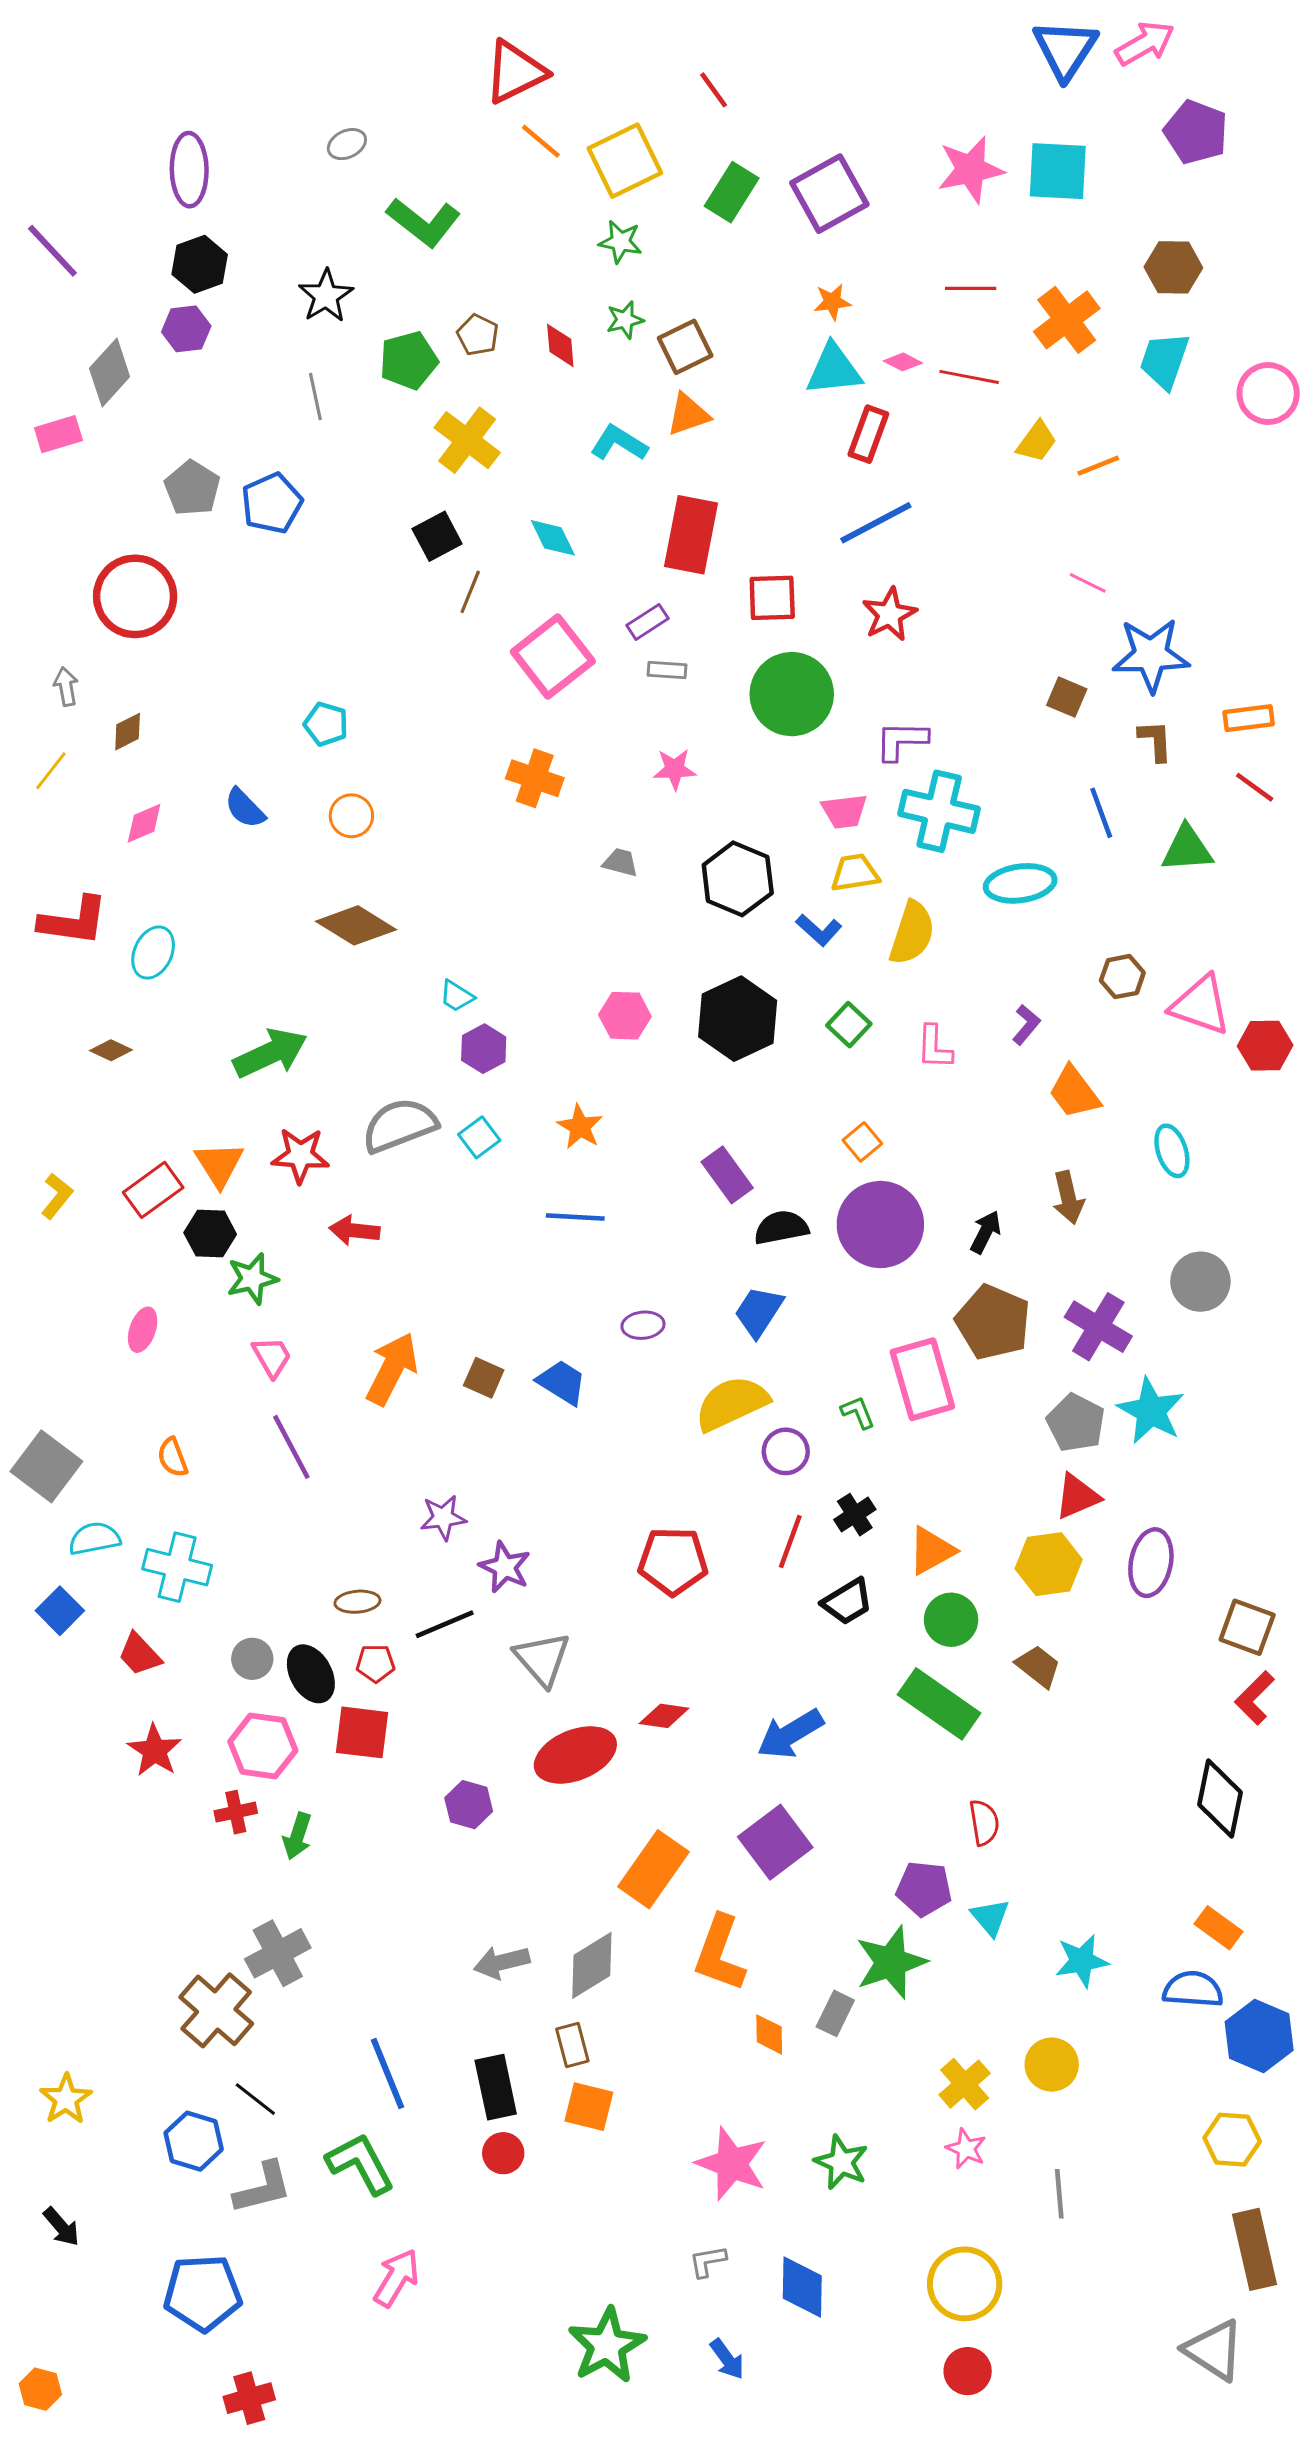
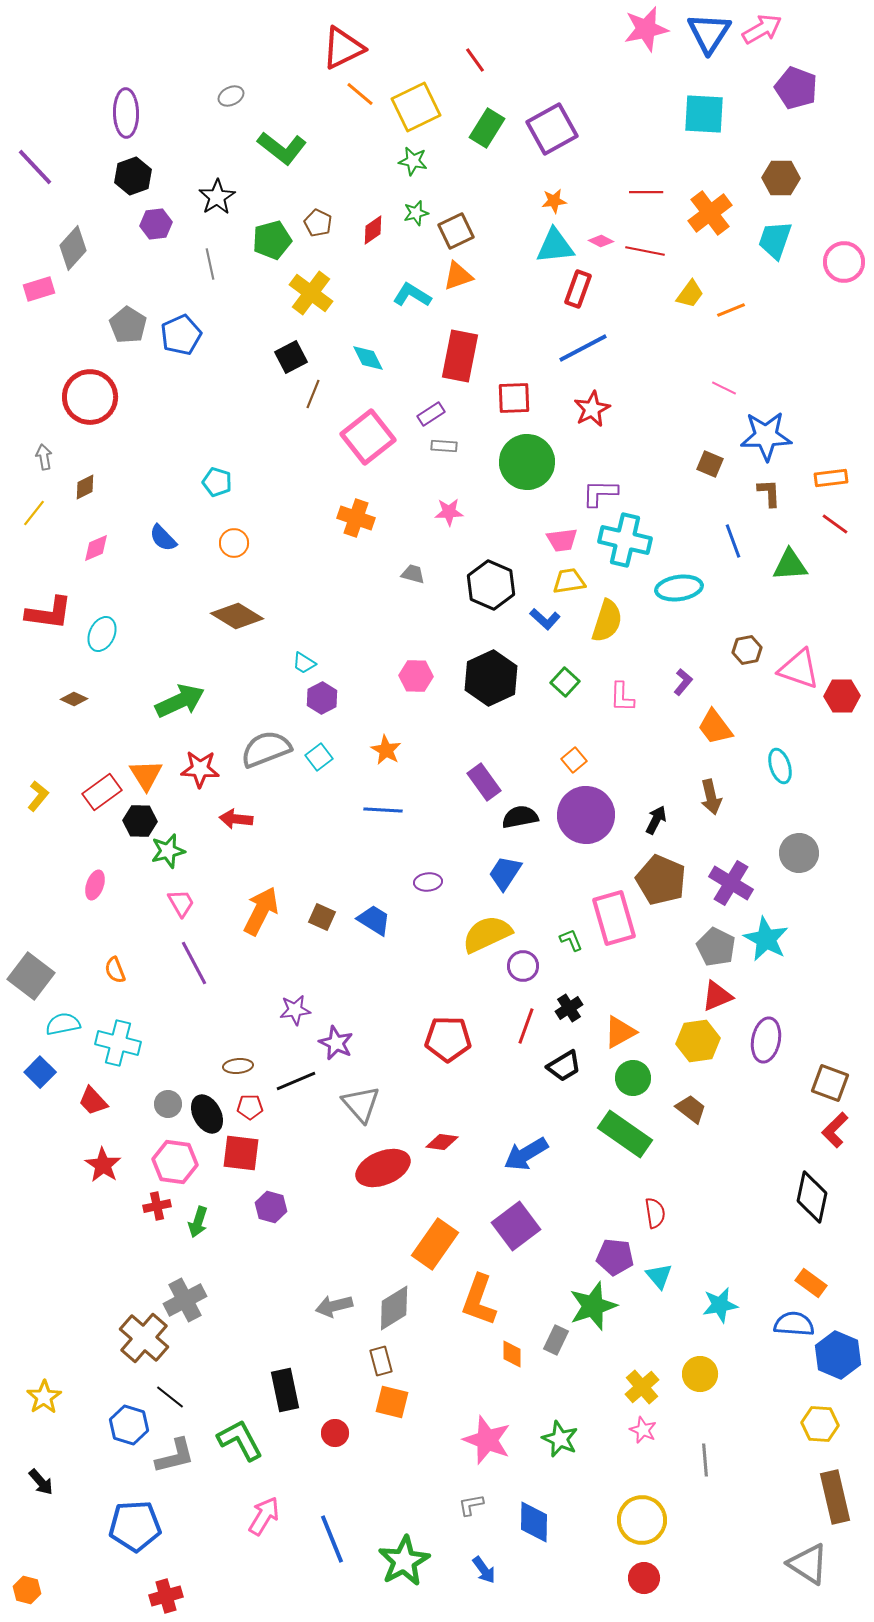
pink star: (971, 170) -> (646, 29), moved
purple hexagon: (186, 329) -> (156, 224), moved
red diamond: (560, 345) -> (373, 230), turned 60
purple hexagon: (469, 1805) -> (271, 1207), moved
blue line: (388, 2074) -> (332, 1539), moved
black rectangle: (496, 2087) -> (285, 1390), moved

